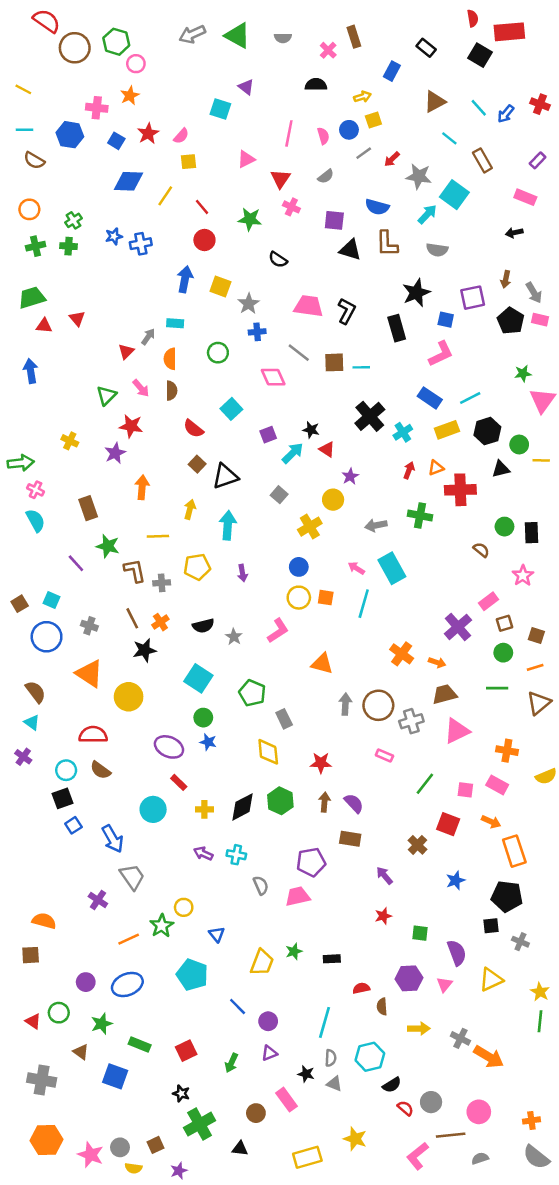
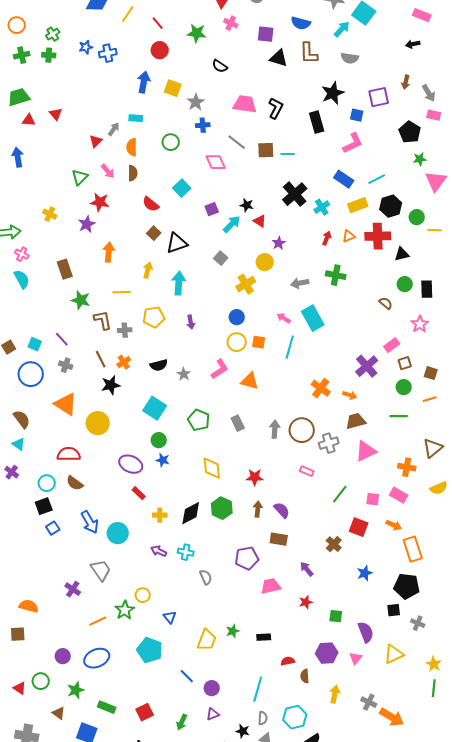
black pentagon: (511, 321) -> (410, 132), moved
black triangle: (501, 469) -> (402, 254), moved
red cross: (460, 490) -> (378, 236), moved
purple line: (76, 563) -> (62, 339), moved
orange triangle: (322, 664) -> (250, 381), moved
brown triangle: (539, 703) -> (433, 448), moved
gray rectangle: (284, 719) -> (238, 423), moved
cyan circle: (153, 809) -> (118, 533), moved
blue arrow: (113, 839) -> (90, 522), moved
pink trapezoid: (298, 896) -> (271, 586), moved
yellow arrow: (419, 1029) -> (335, 694), turned -78

